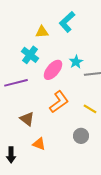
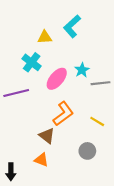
brown triangle: (27, 119) -> (47, 136), moved

